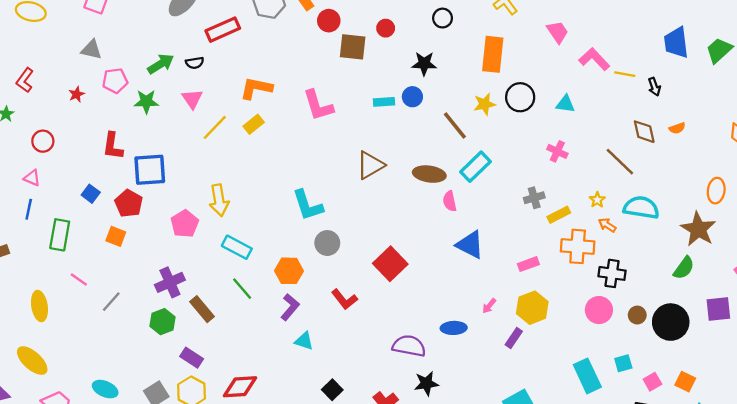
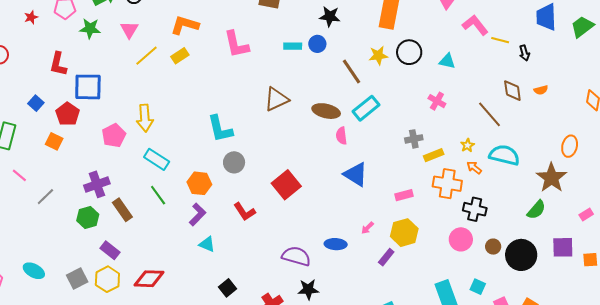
cyan square: (623, 363) -> (478, 287), turned 35

